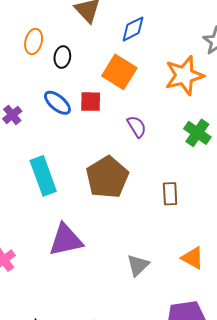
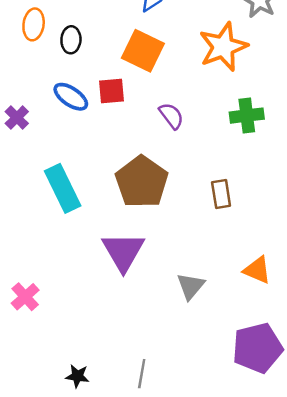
green cross: (197, 133) -> (247, 116), turned -36
purple triangle: (66, 240) -> (123, 252), moved, turned -42

